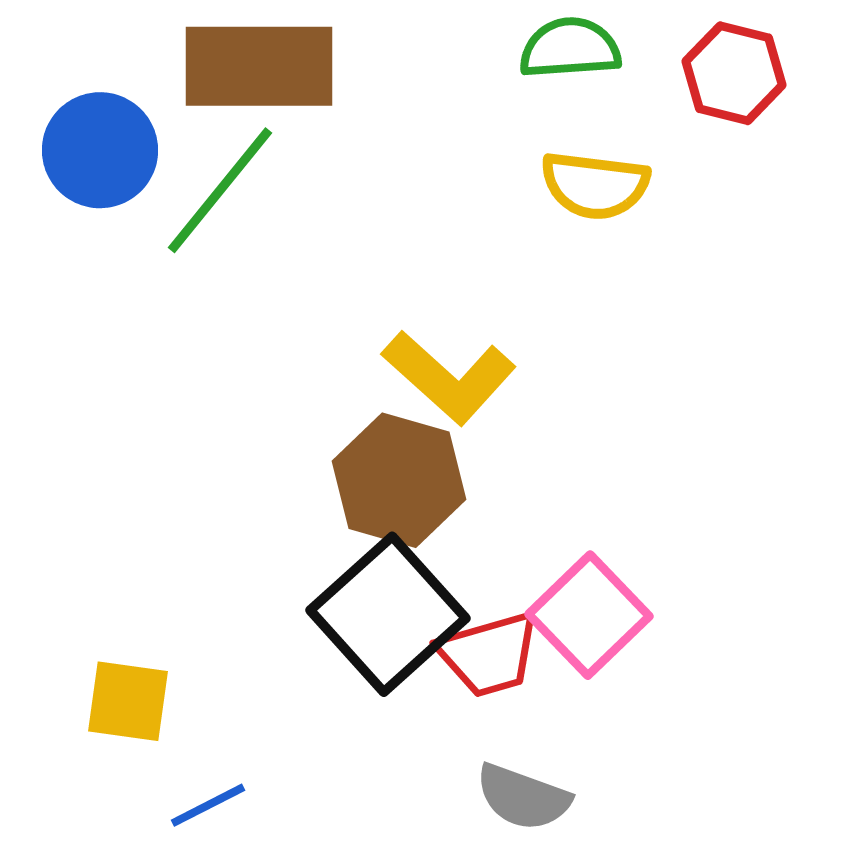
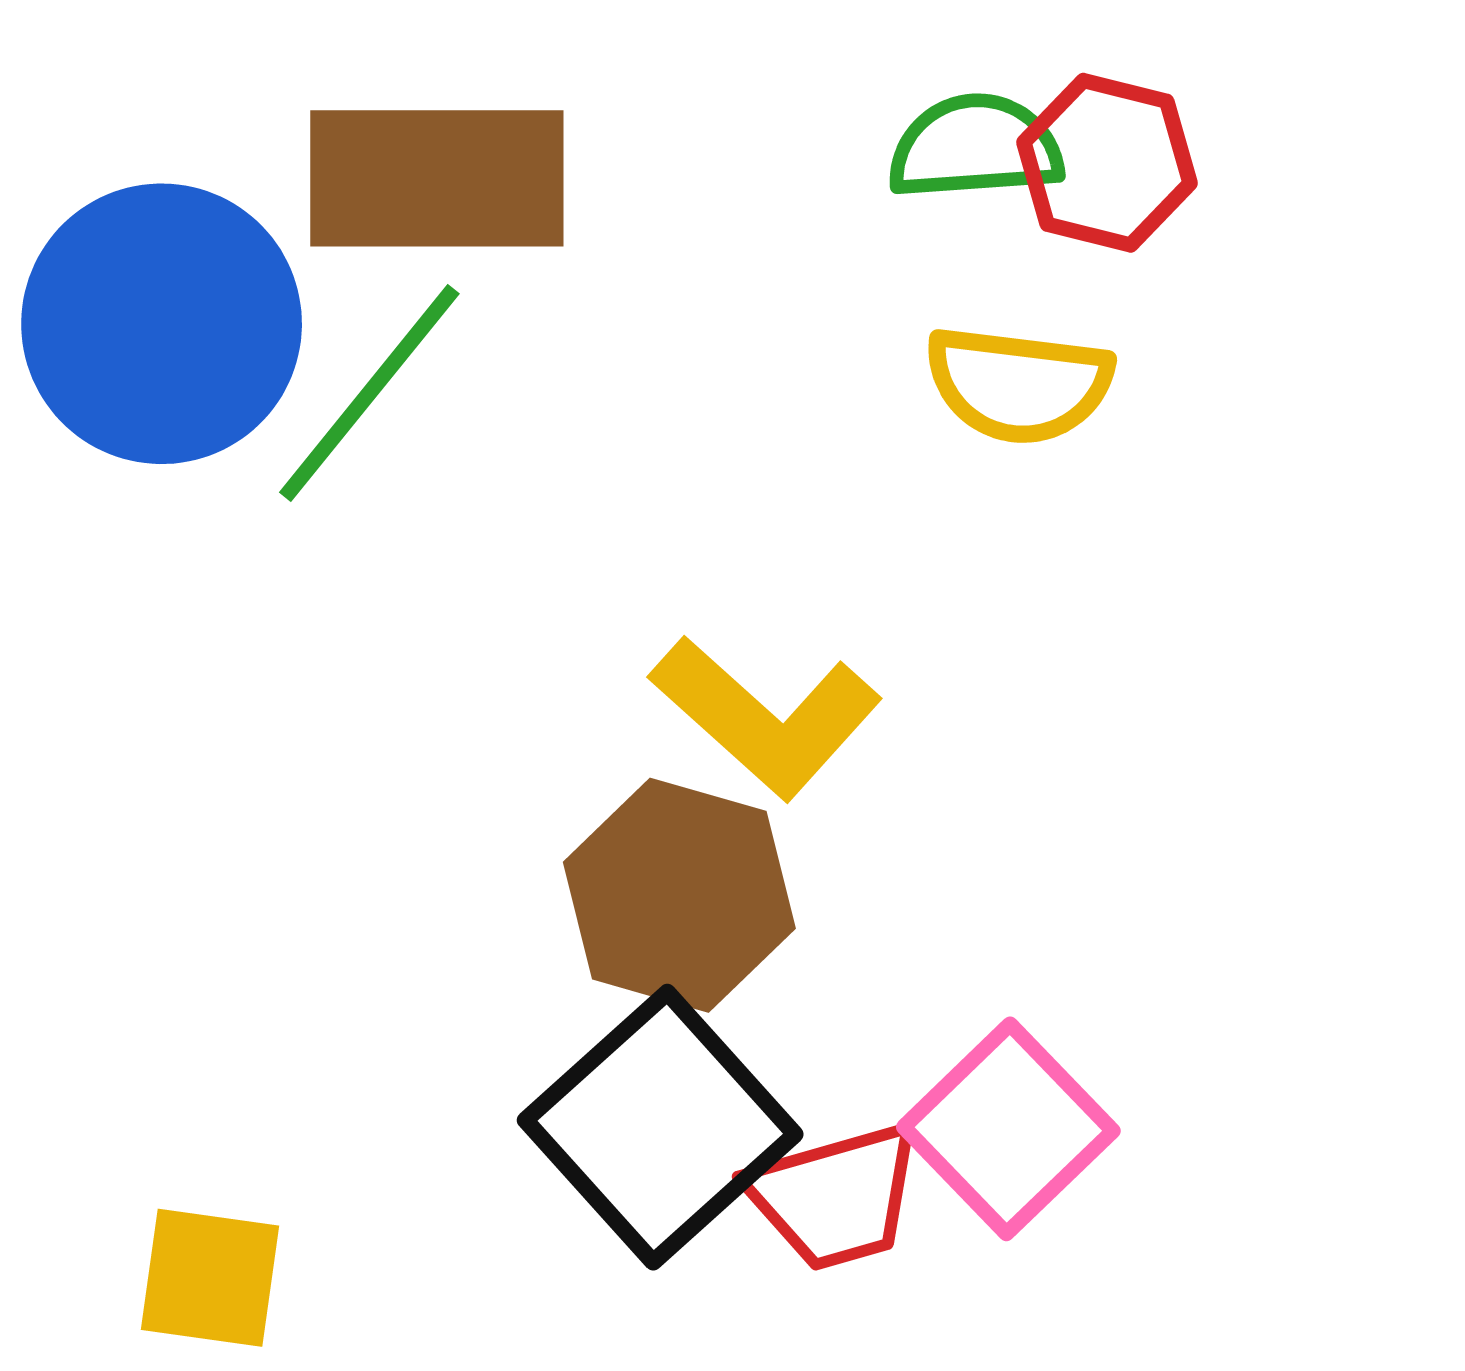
red hexagon: (734, 73) -> (1107, 163), moved
blue circle: (100, 150) -> (162, 324), size x1.4

